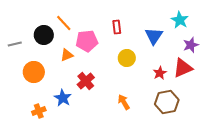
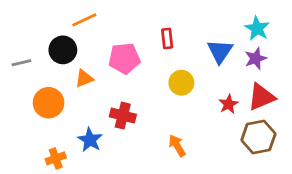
orange line: (64, 23) -> (84, 20), moved, turned -72
purple star: (191, 45) -> (256, 58), moved
orange triangle: (67, 55) -> (84, 78), moved
red cross: (86, 81) -> (123, 116), turned -36
brown hexagon: (167, 102) -> (258, 137), moved

